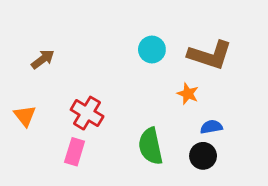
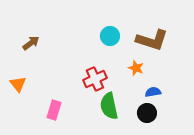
red cross: (87, 113) -> (95, 79), moved, turned 35

